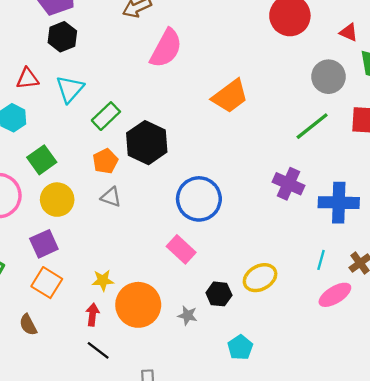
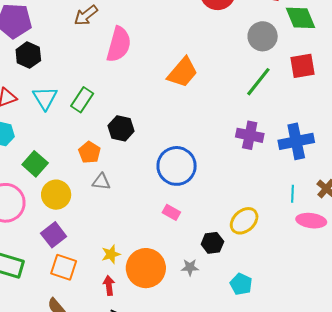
green rectangle: (106, 116) -> (82, 100), moved
black hexagon: (147, 143) -> (121, 128), size x0.7
pink rectangle: (181, 249) -> (171, 212), size x0.7
pink ellipse: (335, 295) -> (311, 221), turned 52

